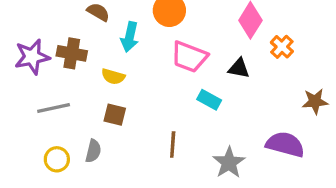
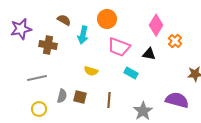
purple star: (32, 57) -> (21, 29), moved
yellow semicircle: (113, 77) -> (91, 71), moved
brown square: (115, 115) -> (80, 97), moved
gray semicircle: (93, 151) -> (62, 96), moved

